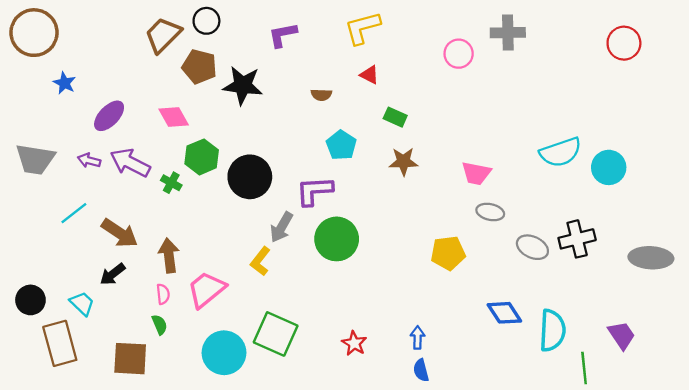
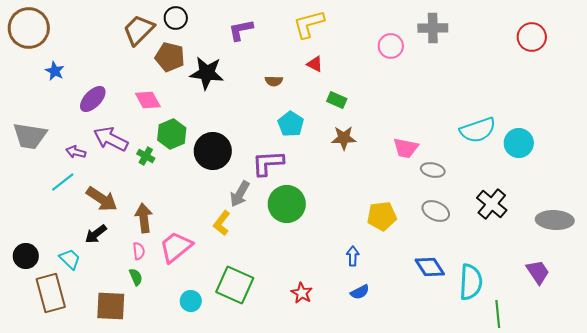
purple arrow: (89, 160) -> (76, 152), moved
gray ellipse: (490, 212) -> (433, 170), moved
black cross: (577, 239) -> (492, 204), turned -36
gray ellipse: (532, 247) -> (436, 211), moved
purple trapezoid: (622, 335) -> (538, 272), moved
blue arrow: (418, 337) -> (353, 256), moved
cyan circle: (224, 353) -> (191, 301), size x0.6
blue semicircle: (421, 370) -> (360, 292), moved, turned -102

